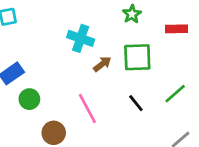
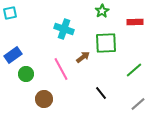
brown arrow: (102, 64) -> (83, 57), moved
black line: (136, 103) -> (101, 93), moved
pink line: (87, 109) -> (61, 69), moved

